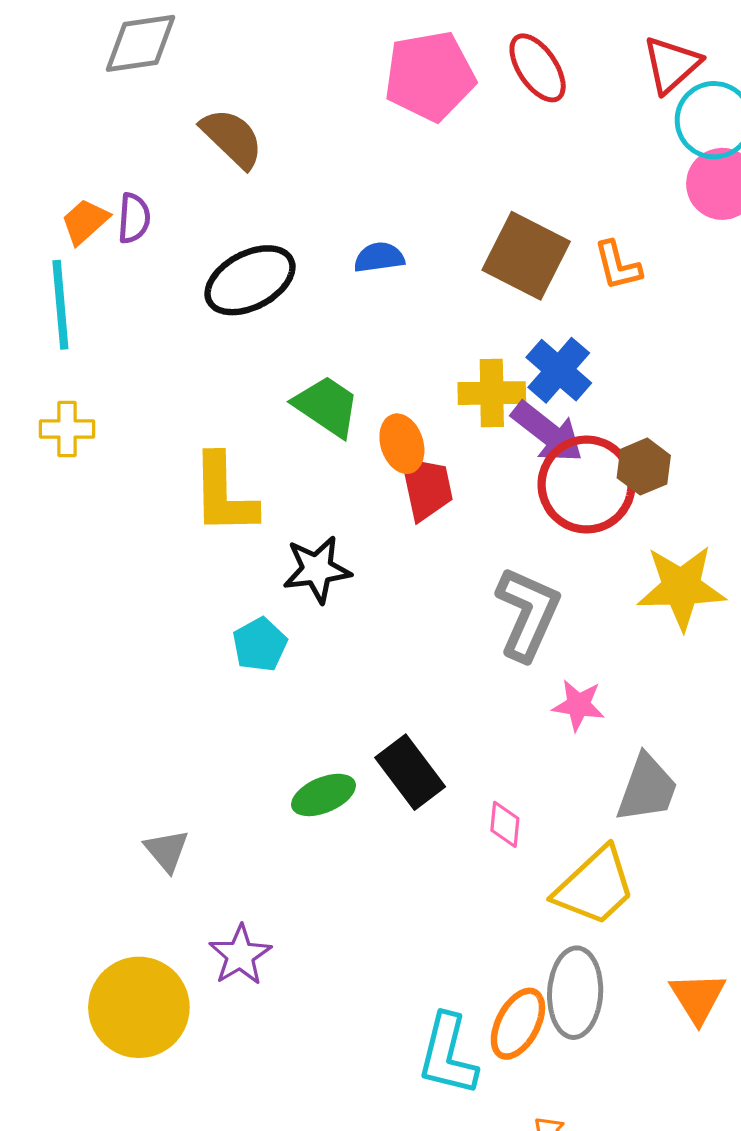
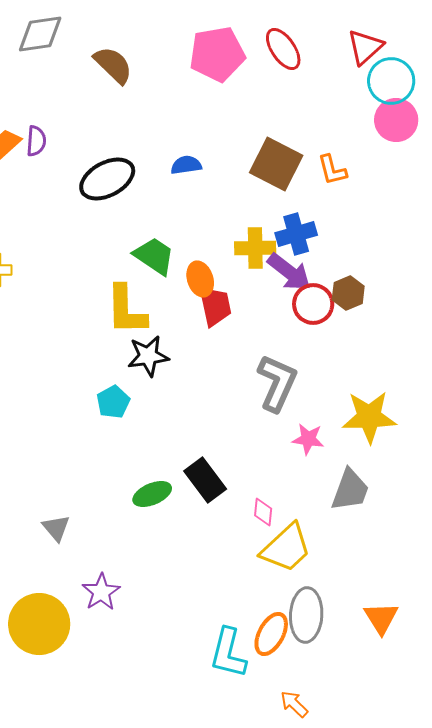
brown semicircle: (232, 138) -> (113, 65), moved
blue cross: (559, 370) -> (296, 234), turned 33
red circle: (587, 485) -> (313, 304), size x0.7
yellow L-shape: (224, 494) -> (126, 310), moved
yellow star: (681, 587) -> (369, 417), moved
yellow trapezoid: (595, 886) -> (286, 548), moved

